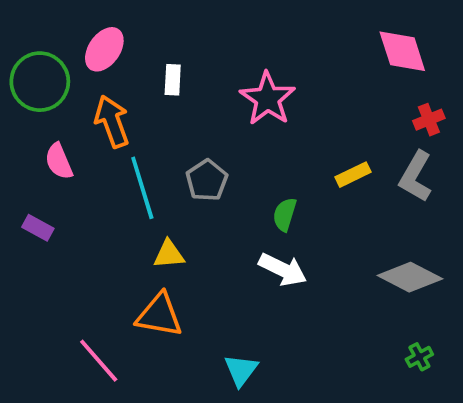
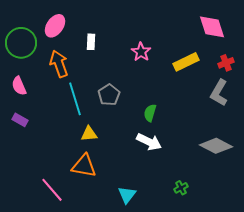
pink star: (268, 99) -> (141, 52), size x0.7
pink semicircle: (59, 161) -> (19, 86), moved
yellow rectangle: (353, 175) -> (186, 62), moved, size x1.4
green cross: (419, 357) -> (181, 188), moved

